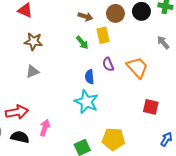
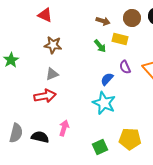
yellow rectangle: (103, 35) -> (120, 39), turned -63
blue semicircle: (89, 77) -> (107, 79), turned 48
red arrow: (17, 112) -> (45, 96), moved

